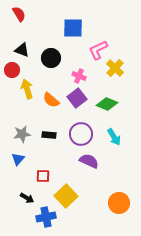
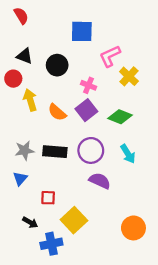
black rectangle: (49, 135) -> (55, 152), size x1.5

